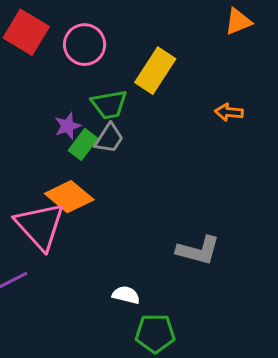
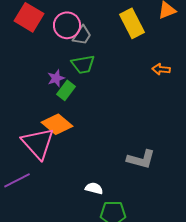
yellow rectangle: (155, 71) -> (132, 23), moved, turned -60
gray trapezoid: (109, 138) -> (82, 35), moved

